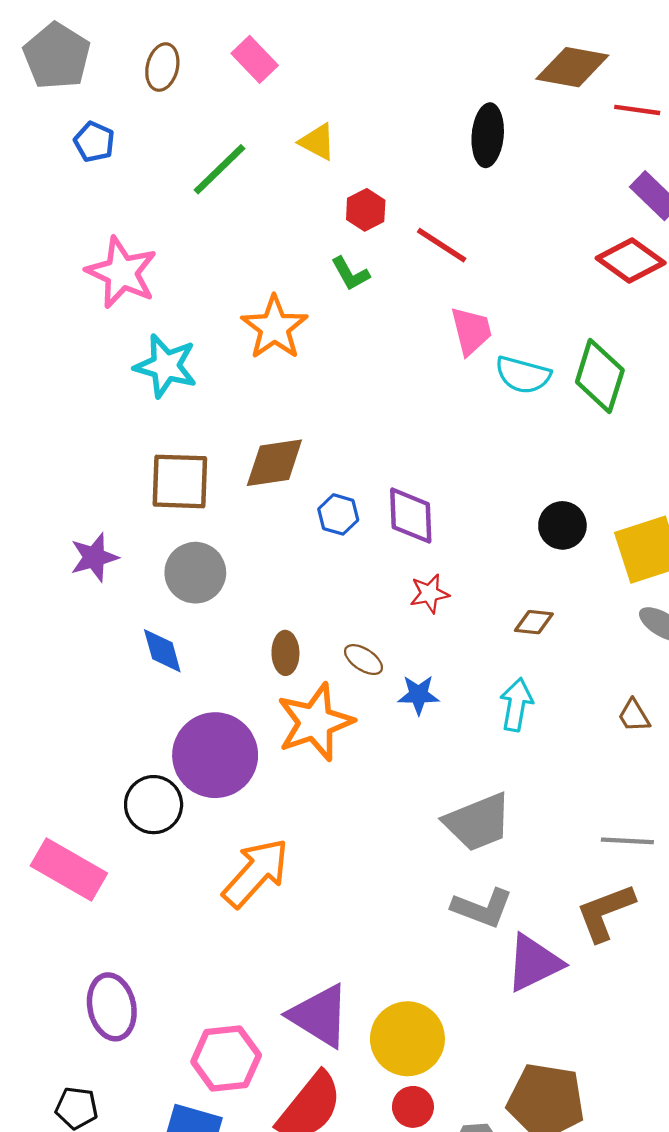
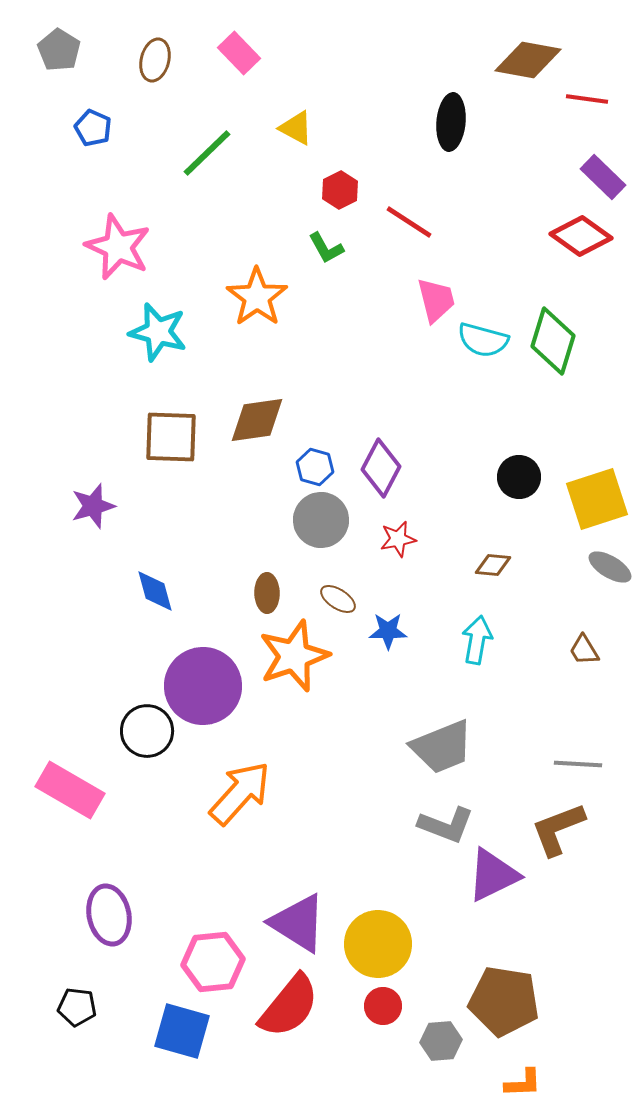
gray pentagon: (57, 56) -> (59, 50), size x0.7
purple diamond: (411, 516) -> (381, 468), turned 30
gray circle: (195, 573) -> (321, 520), moved

